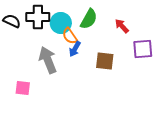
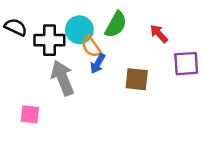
black cross: (38, 17) -> (49, 40), moved

